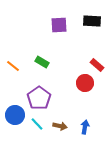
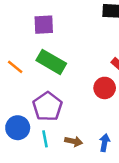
purple square: (59, 25) -> (44, 25), moved
green rectangle: (42, 62) -> (51, 62), size x1.6
cyan line: (37, 124) -> (45, 139), turned 32

